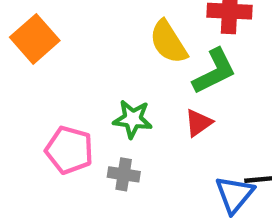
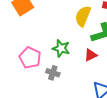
yellow semicircle: (168, 42) -> (83, 16), turned 45

